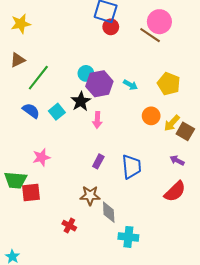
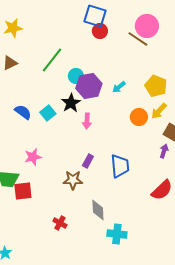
green line: (38, 78) -> (52, 60), moved
cyan arrow: (130, 85) -> (119, 87), turned 112
yellow arrow: (172, 123) -> (159, 111), moved
purple arrow: (177, 160) -> (164, 151), moved, turned 80
brown star: (90, 196) -> (73, 180), moved

